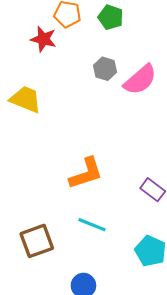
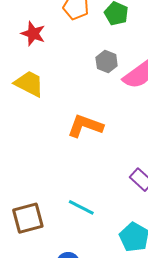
red star: (43, 39) -> (33, 34), moved
orange L-shape: (86, 173) -> (85, 126), moved, turned -147

